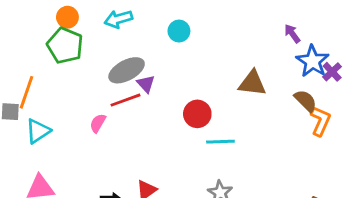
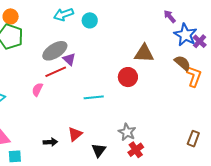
cyan arrow: (118, 19) -> (63, 14), moved
red circle: (197, 114) -> (128, 77), moved
cyan line: (220, 142) -> (94, 97), moved

